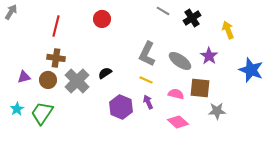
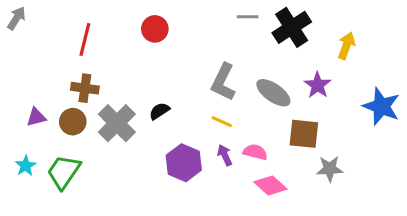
gray line: (163, 11) -> (248, 17), turned -32
black cross: (192, 18) -> (292, 27), size x1.4
yellow arrow: (228, 30) -> (346, 46), turned 42
pink semicircle: (176, 94) -> (255, 152), moved

